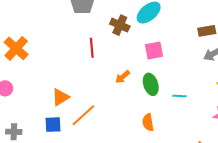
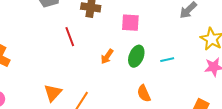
pink square: (154, 50) -> (130, 23), turned 30
green ellipse: (151, 84) -> (136, 56), turned 55

